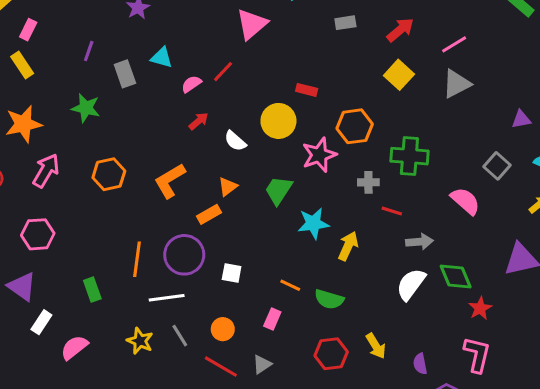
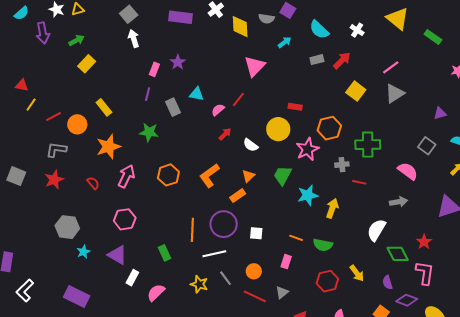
pink rectangle: (28, 30) -> (154, 69), moved
red arrow: (400, 30) -> (342, 61), moved
gray arrow: (419, 242) -> (399, 202), moved
green diamond: (456, 277) -> (398, 254), moved

